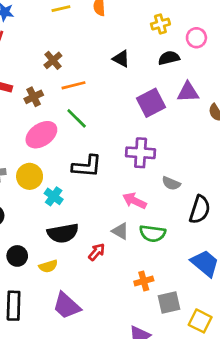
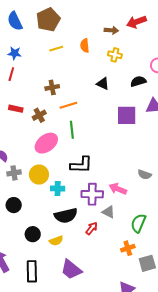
yellow cross: (160, 24) -> (115, 55), moved, turned 32
brown cross: (53, 60) -> (52, 87), turned 32
purple square: (151, 103) -> (127, 115), turned 30
green line: (77, 118) -> (72, 130), turned 42
purple cross: (141, 153) -> (92, 194), moved
cyan cross: (54, 196) -> (58, 189), turned -32
green semicircle: (153, 233) -> (138, 223), moved, turned 108

